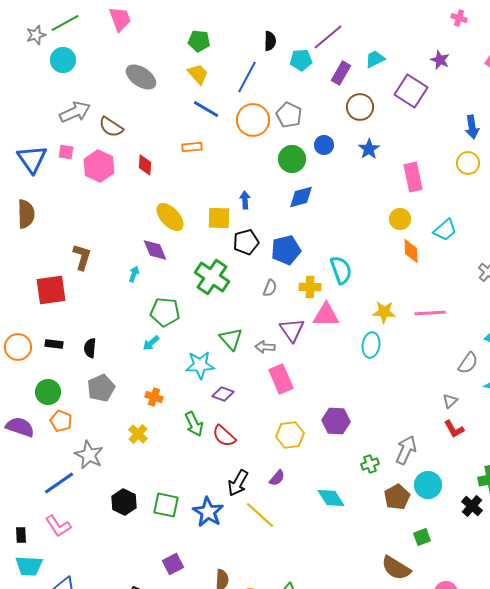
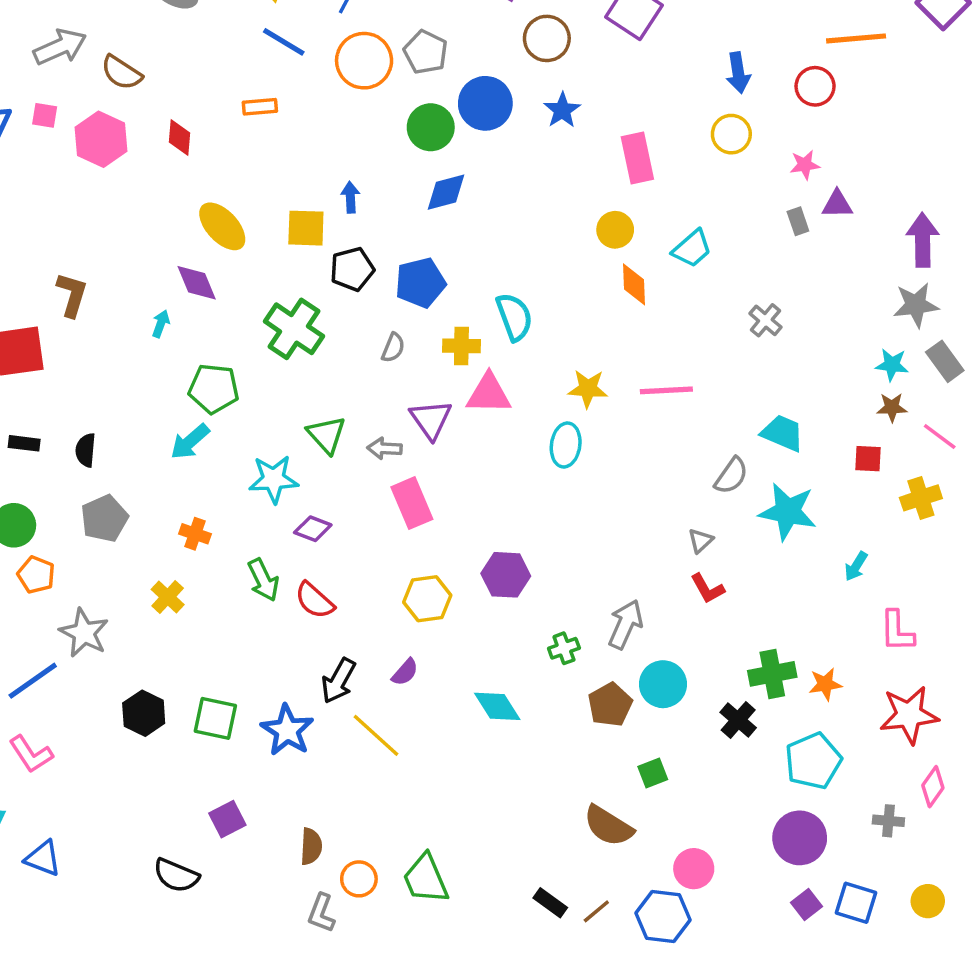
blue circle: (324, 145) -> (485, 103), size x1.6
cyan arrow: (151, 343) -> (190, 442), size x1.4

